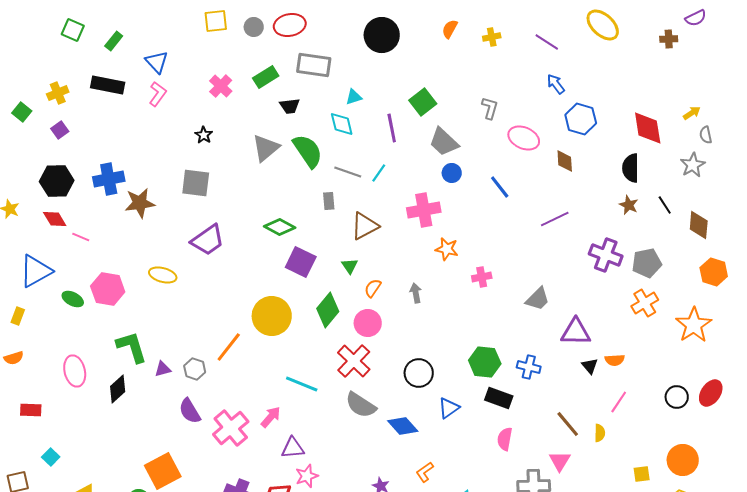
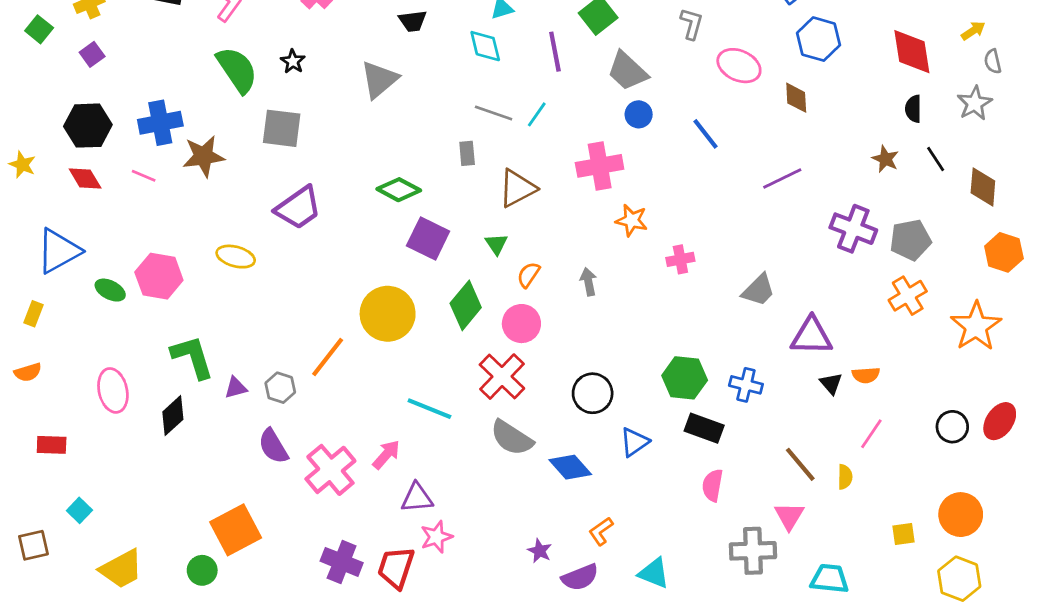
green semicircle: (308, 151) -> (237, 70), moved
black semicircle: (631, 168) -> (913, 109), moved, size x0.7
pink line: (81, 237) -> (144, 176), moved

